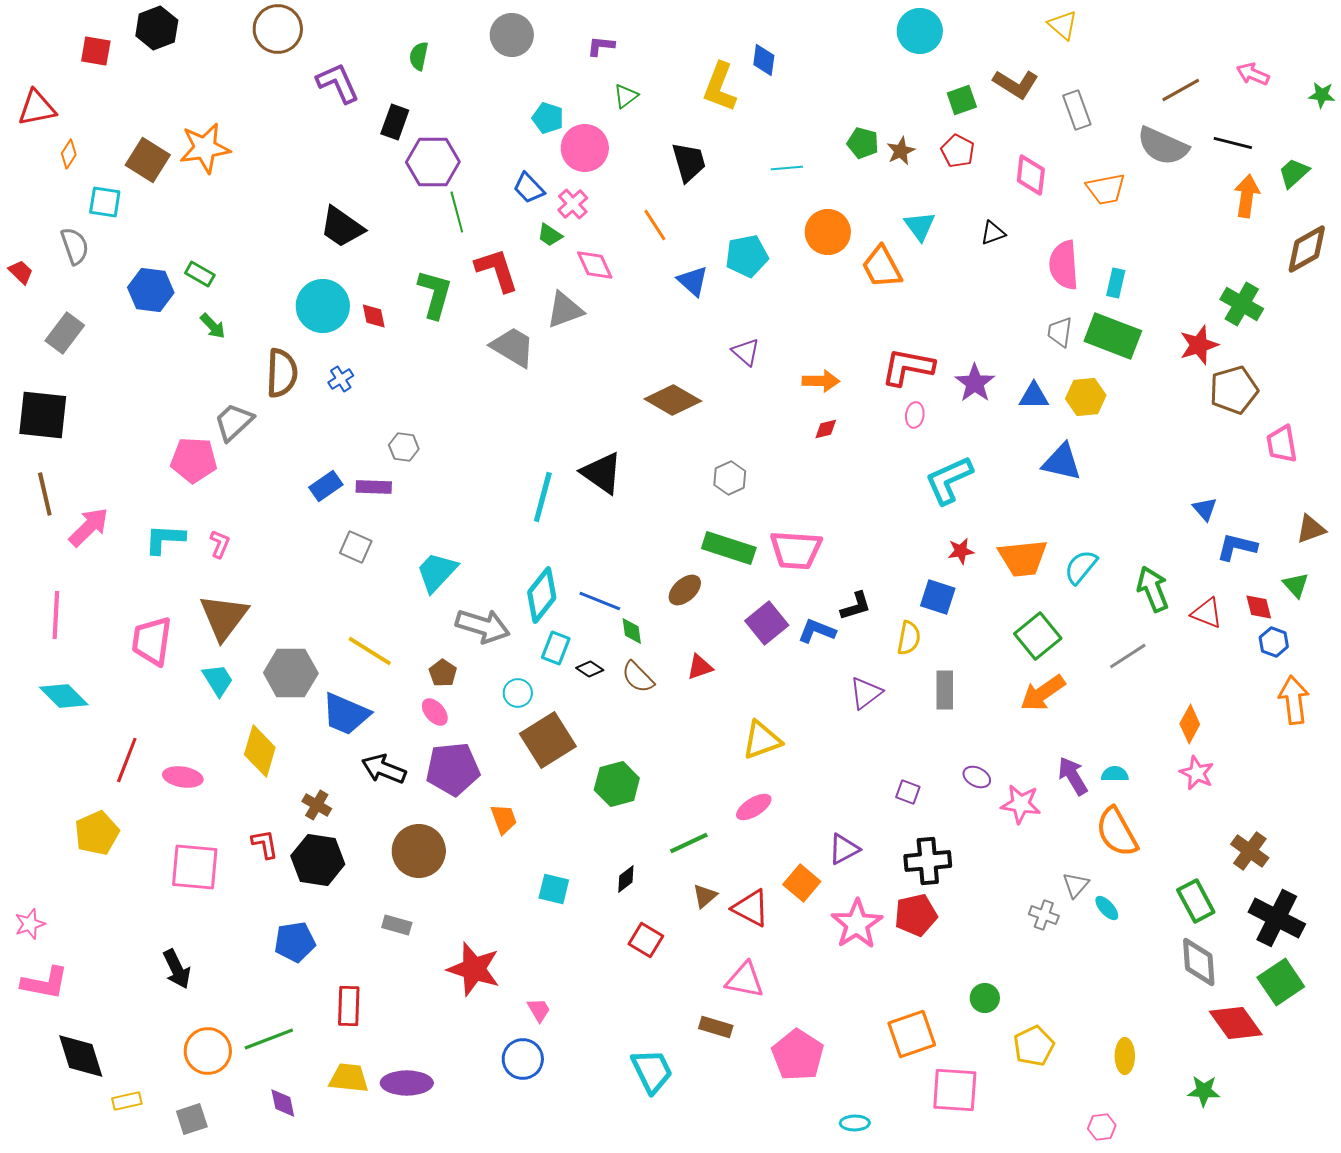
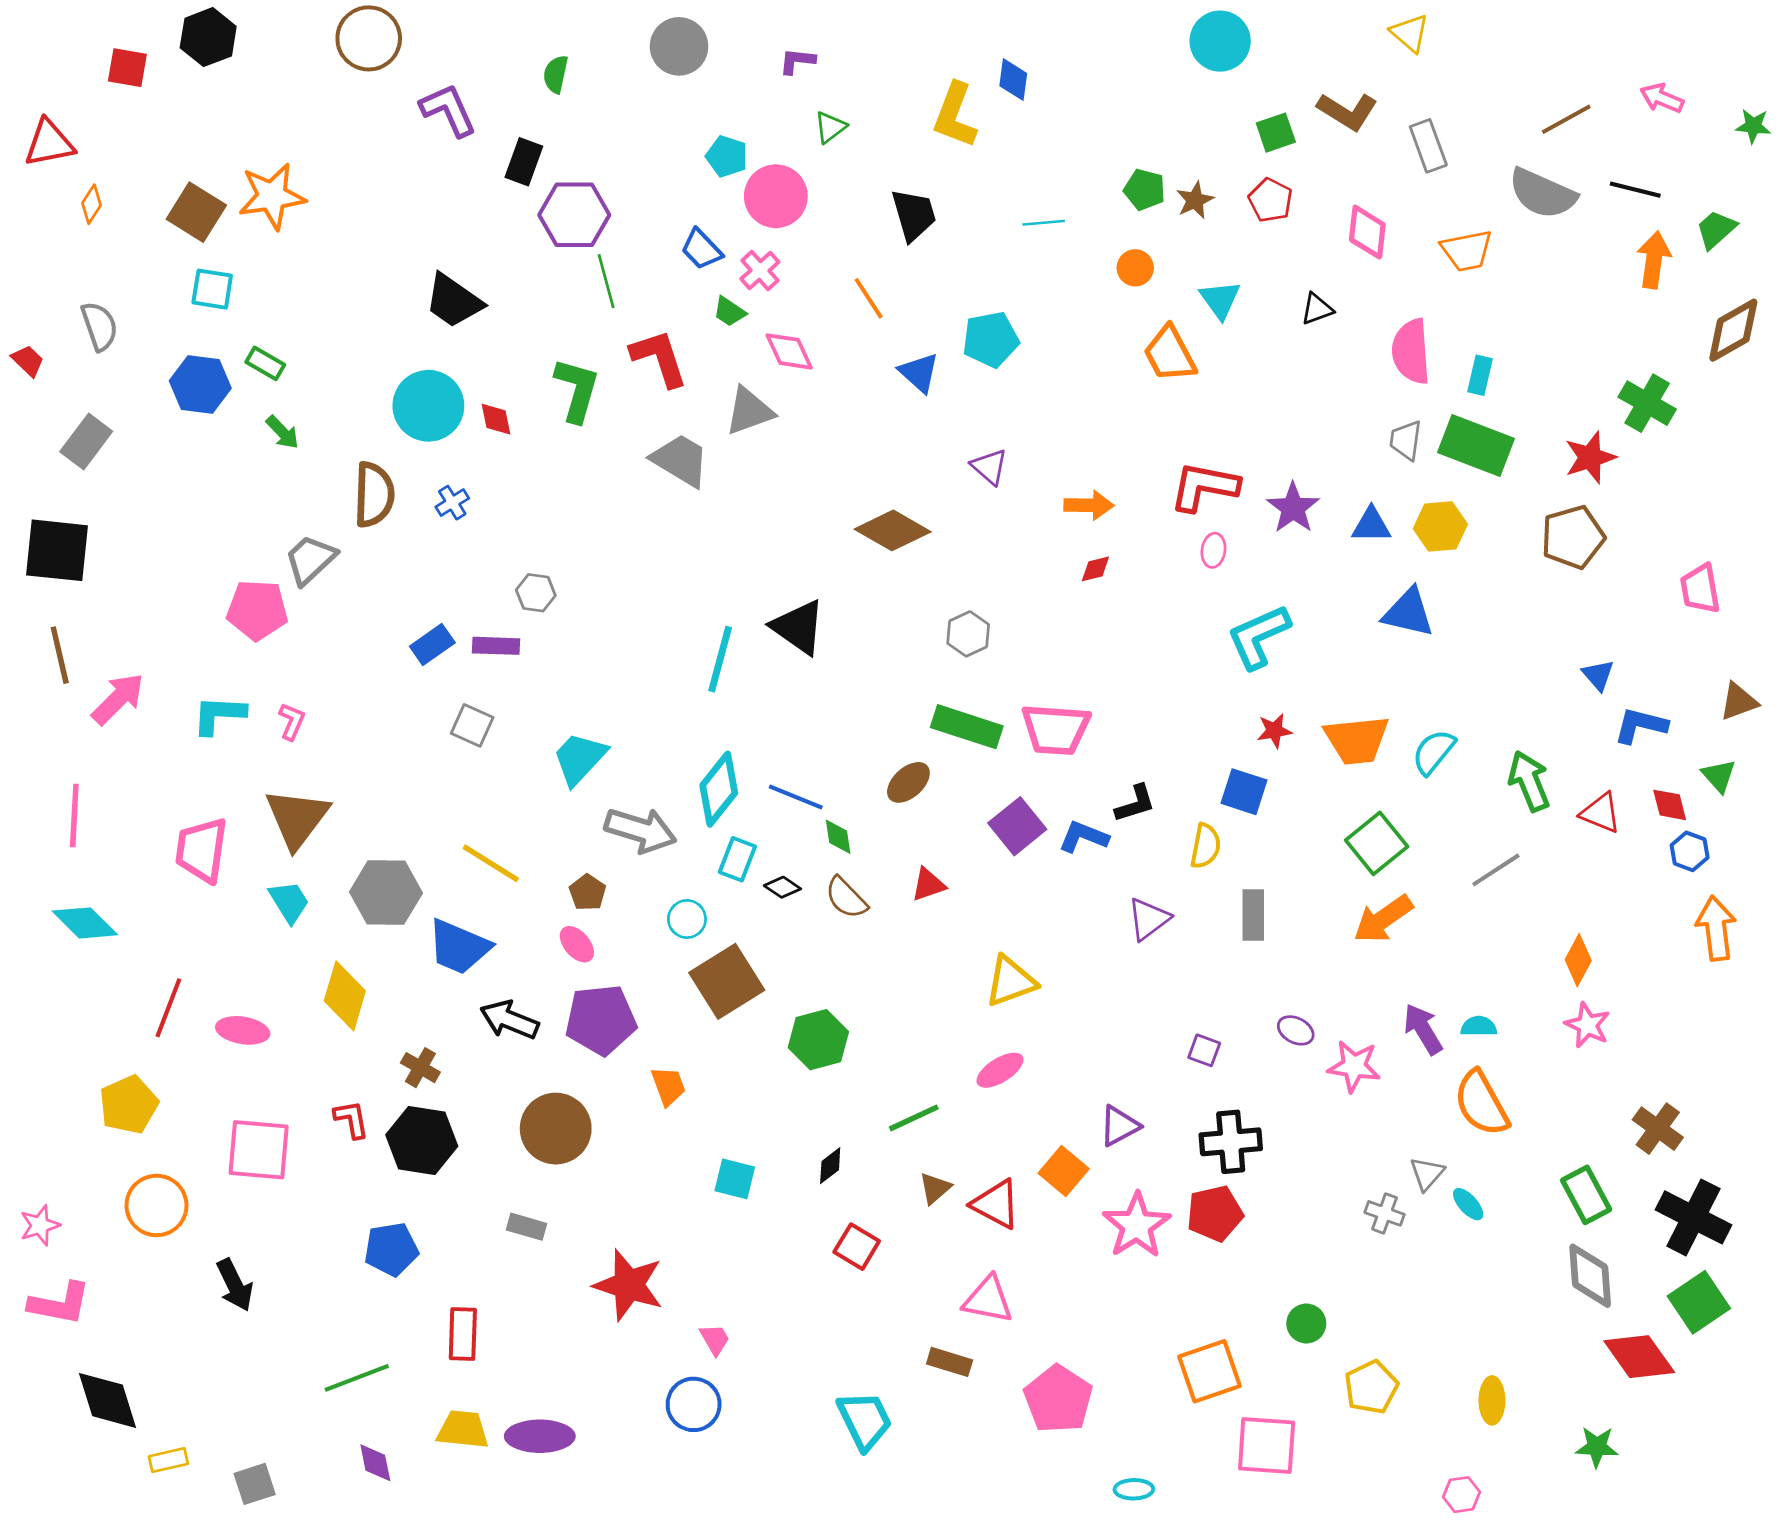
cyan square: (105, 202) -> (212, 289), moved
orange circle: (828, 232) -> (1135, 268), moved, size x0.6
brown pentagon: (1234, 390) -> (1573, 537), moved
orange circle: (208, 1051) -> (156, 1205), moved

